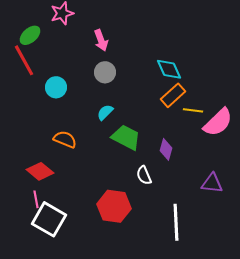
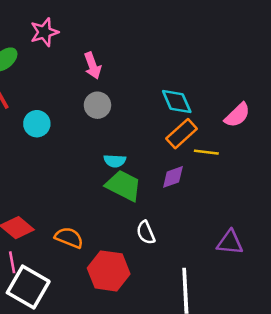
cyan semicircle: (105, 112) -> (115, 161), moved, turned -132
pink semicircle: (218, 122) -> (237, 115), moved, size x0.7
orange semicircle: (65, 139) -> (69, 238), moved
purple diamond: (166, 149) -> (173, 177), moved, turned 55

